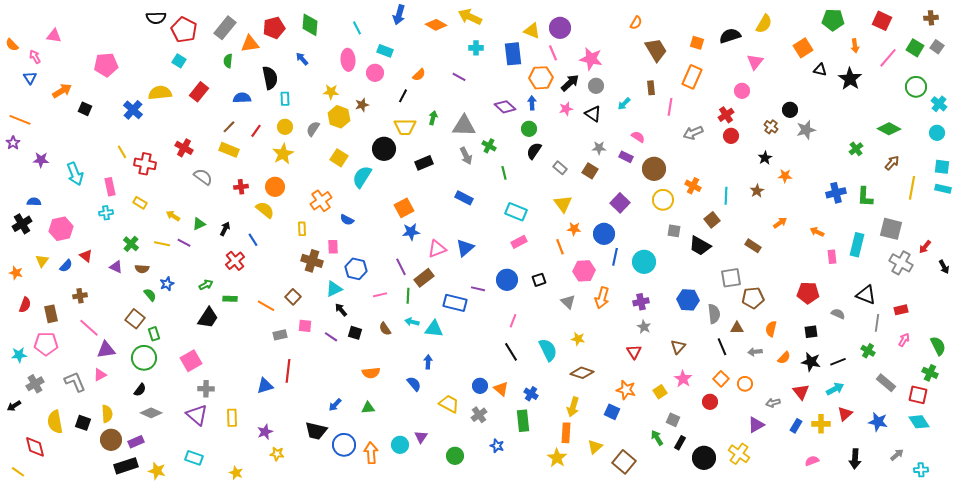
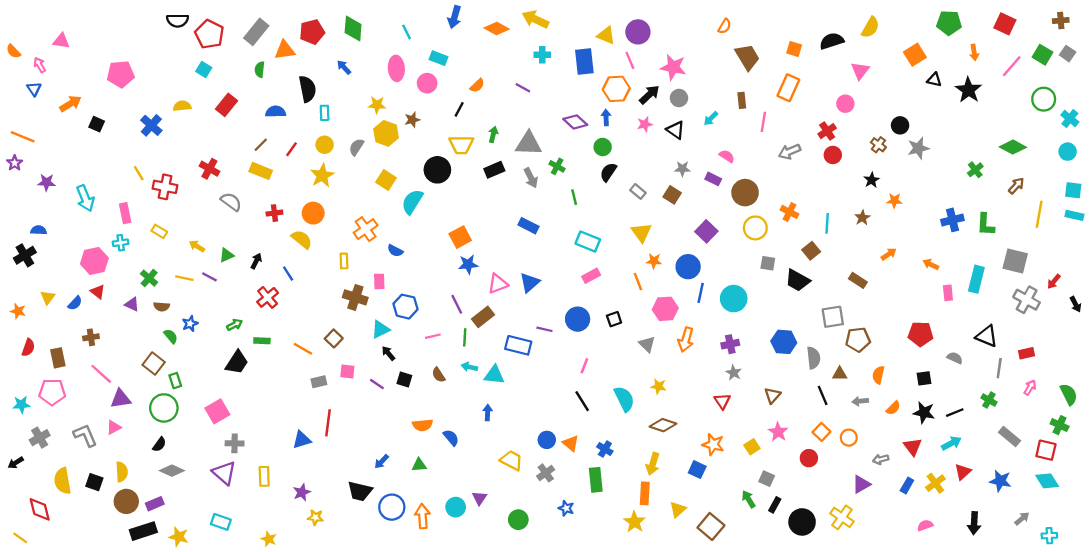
yellow semicircle: (160, 93) -> (182, 106), size x0.7
black rectangle: (424, 163) -> (494, 170), moved
pink hexagon: (61, 229) -> (94, 261), moved
blue semicircle: (414, 384) -> (451, 438), moved
yellow cross: (821, 424) -> (935, 483), turned -36

